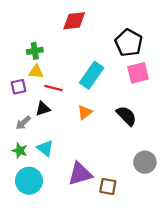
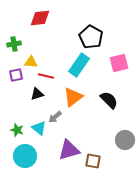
red diamond: (74, 21) -> (40, 18), moved
black pentagon: (129, 43) -> (91, 37), moved
green cross: (35, 51) -> (14, 44), moved
orange triangle: (85, 112) -> (73, 97), size x1.5
gray arrow: (23, 123) -> (55, 117), moved

